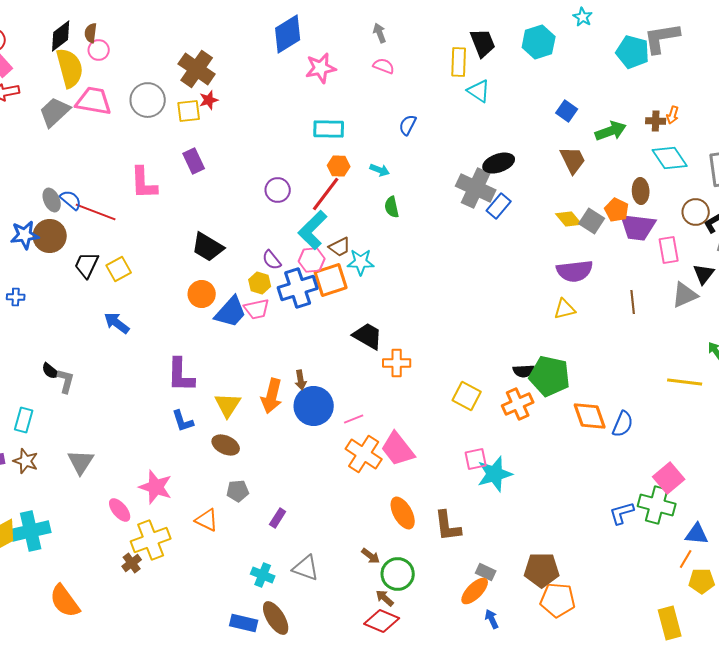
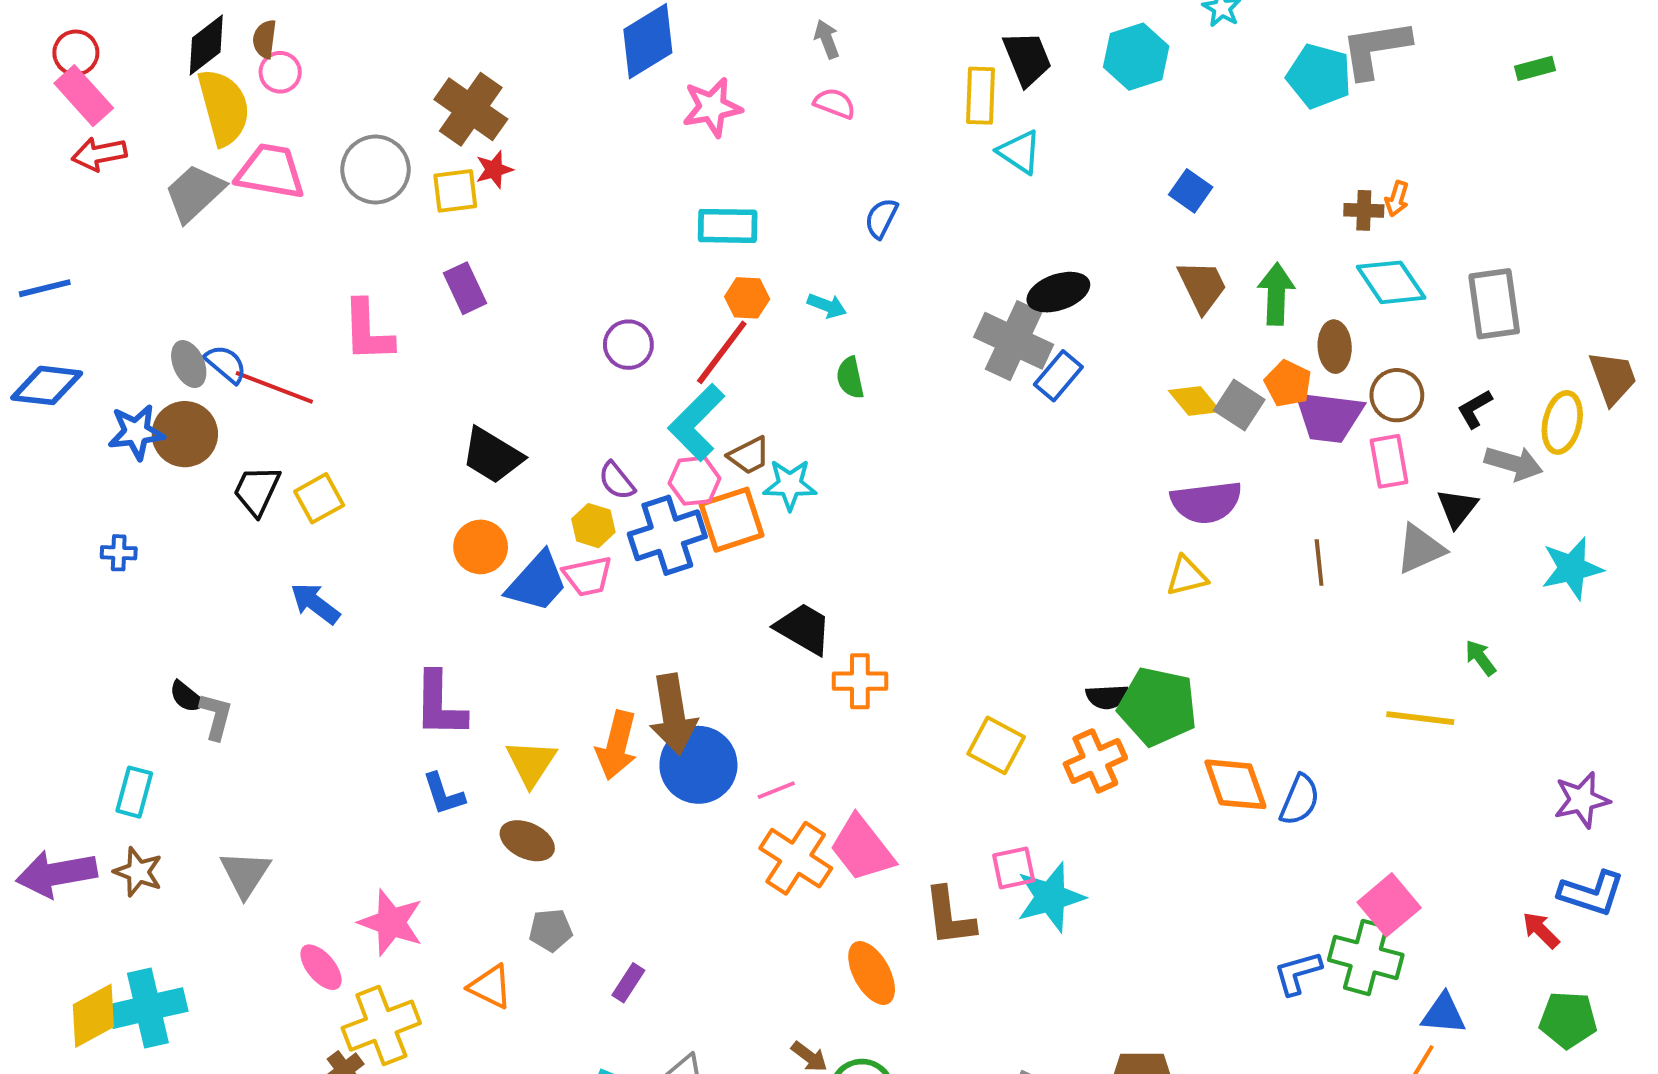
green arrow: (611, 131) -> (1276, 294), moved, turned -68
brown circle: (696, 212) -> (1397, 395), moved
brown arrow: (301, 380) -> (673, 714), size x2.0
brown L-shape: (448, 526) -> (949, 917), moved

